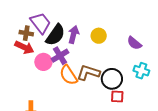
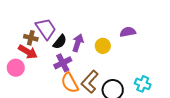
black semicircle: (55, 35) -> (60, 42), size x0.7
purple semicircle: (134, 43) -> (128, 32), moved, turned 126
pink circle: (43, 62) -> (16, 68), moved
brown L-shape: (88, 73) -> (90, 82), turned -70

